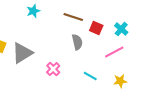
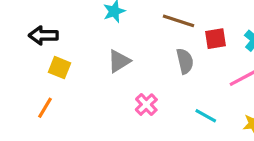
red square: (96, 28) -> (215, 39), turned -32
gray triangle: (22, 53) -> (119, 61), moved, size x0.7

